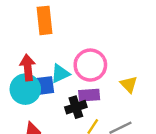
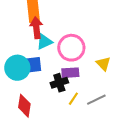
red arrow: (28, 67) -> (36, 28), moved
cyan triangle: (60, 73) -> (44, 42), moved

